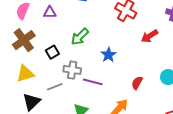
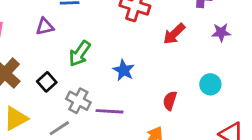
purple triangle: (50, 12) -> (45, 27), moved
gray cross: (72, 70) -> (78, 101), turned 30

